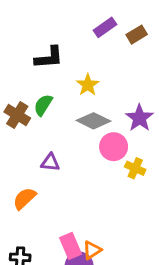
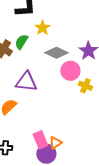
yellow star: (88, 85) -> (42, 28), moved
purple triangle: (50, 162) -> (26, 82), size x1.6

